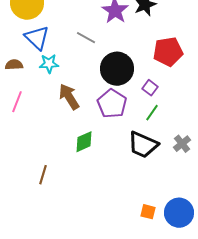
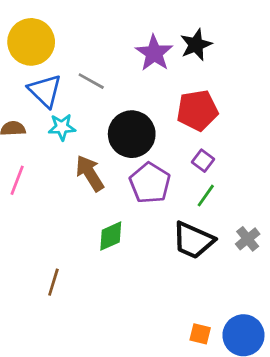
gray line: (86, 38) -> (91, 81), moved
red pentagon: (168, 52) -> (197, 110), moved
black circle: (117, 69) -> (132, 134), moved

